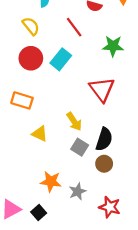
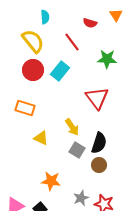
yellow semicircle: (31, 26) -> (33, 41), size x1.4
gray star: (77, 191) -> (81, 198), moved

